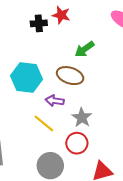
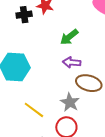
brown ellipse: (70, 76) -> (89, 83), moved
purple arrow: (55, 101) -> (72, 62), moved

